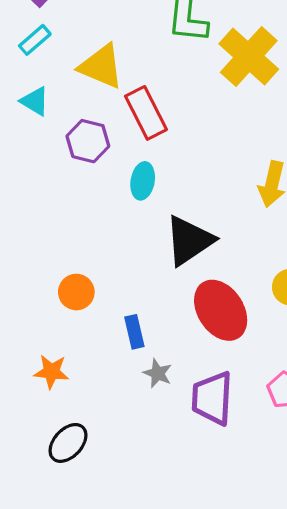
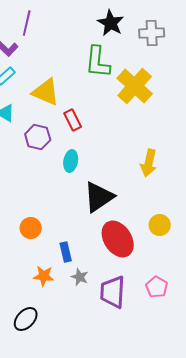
red rectangle: (146, 113) -> (73, 120), size x0.7
orange star: (51, 372) -> (44, 276), moved

